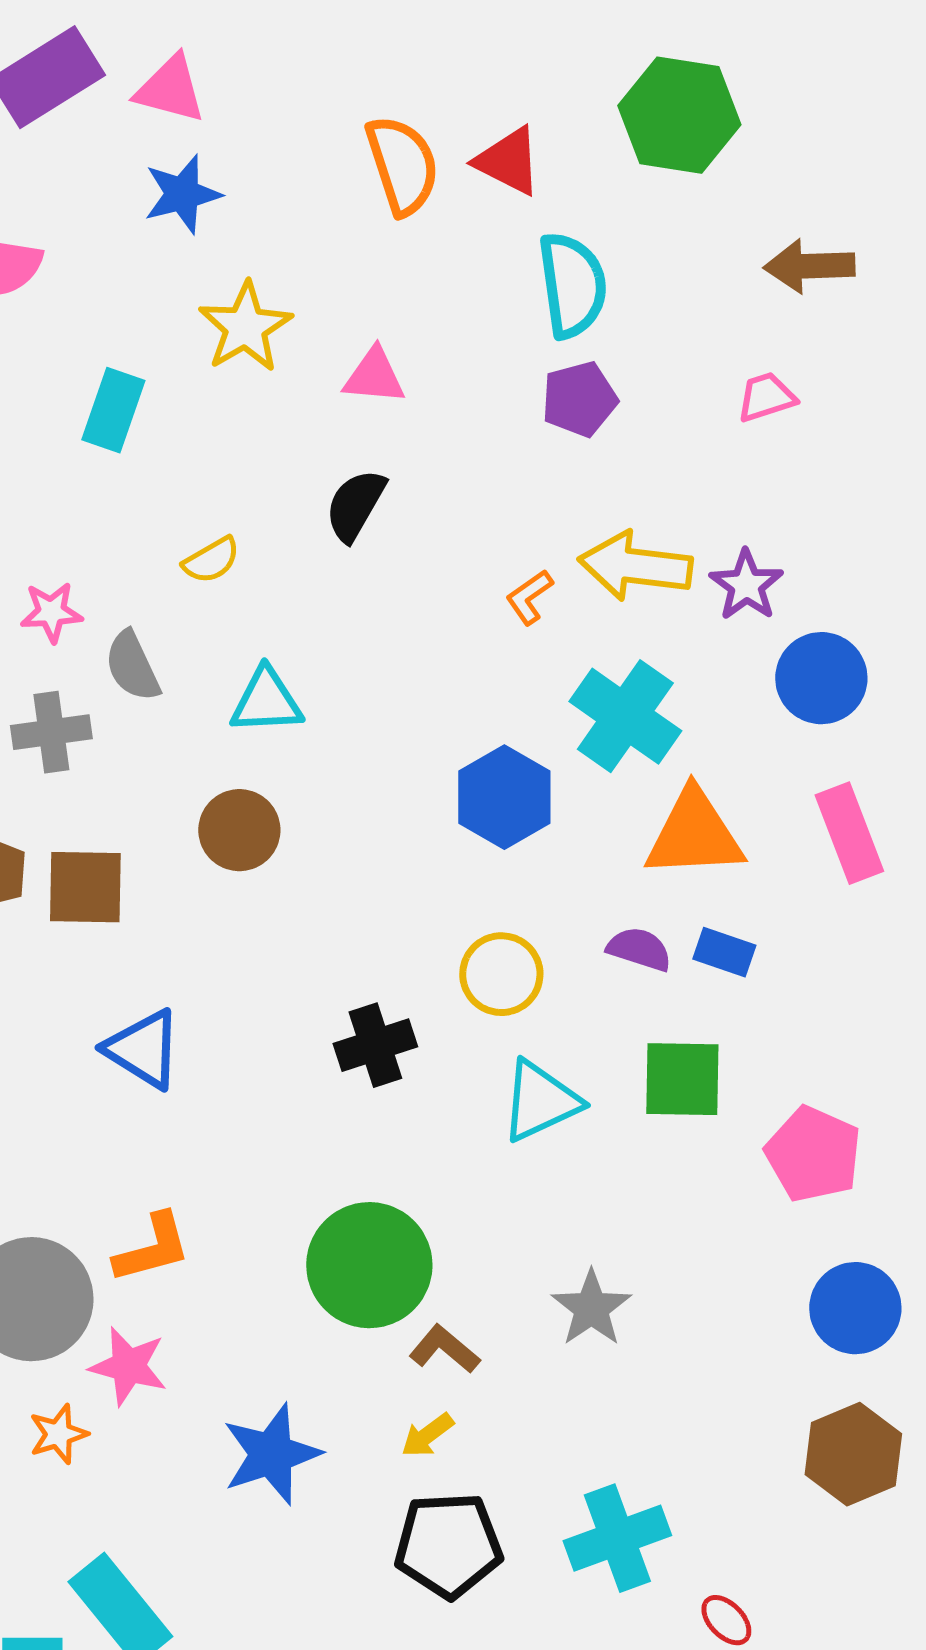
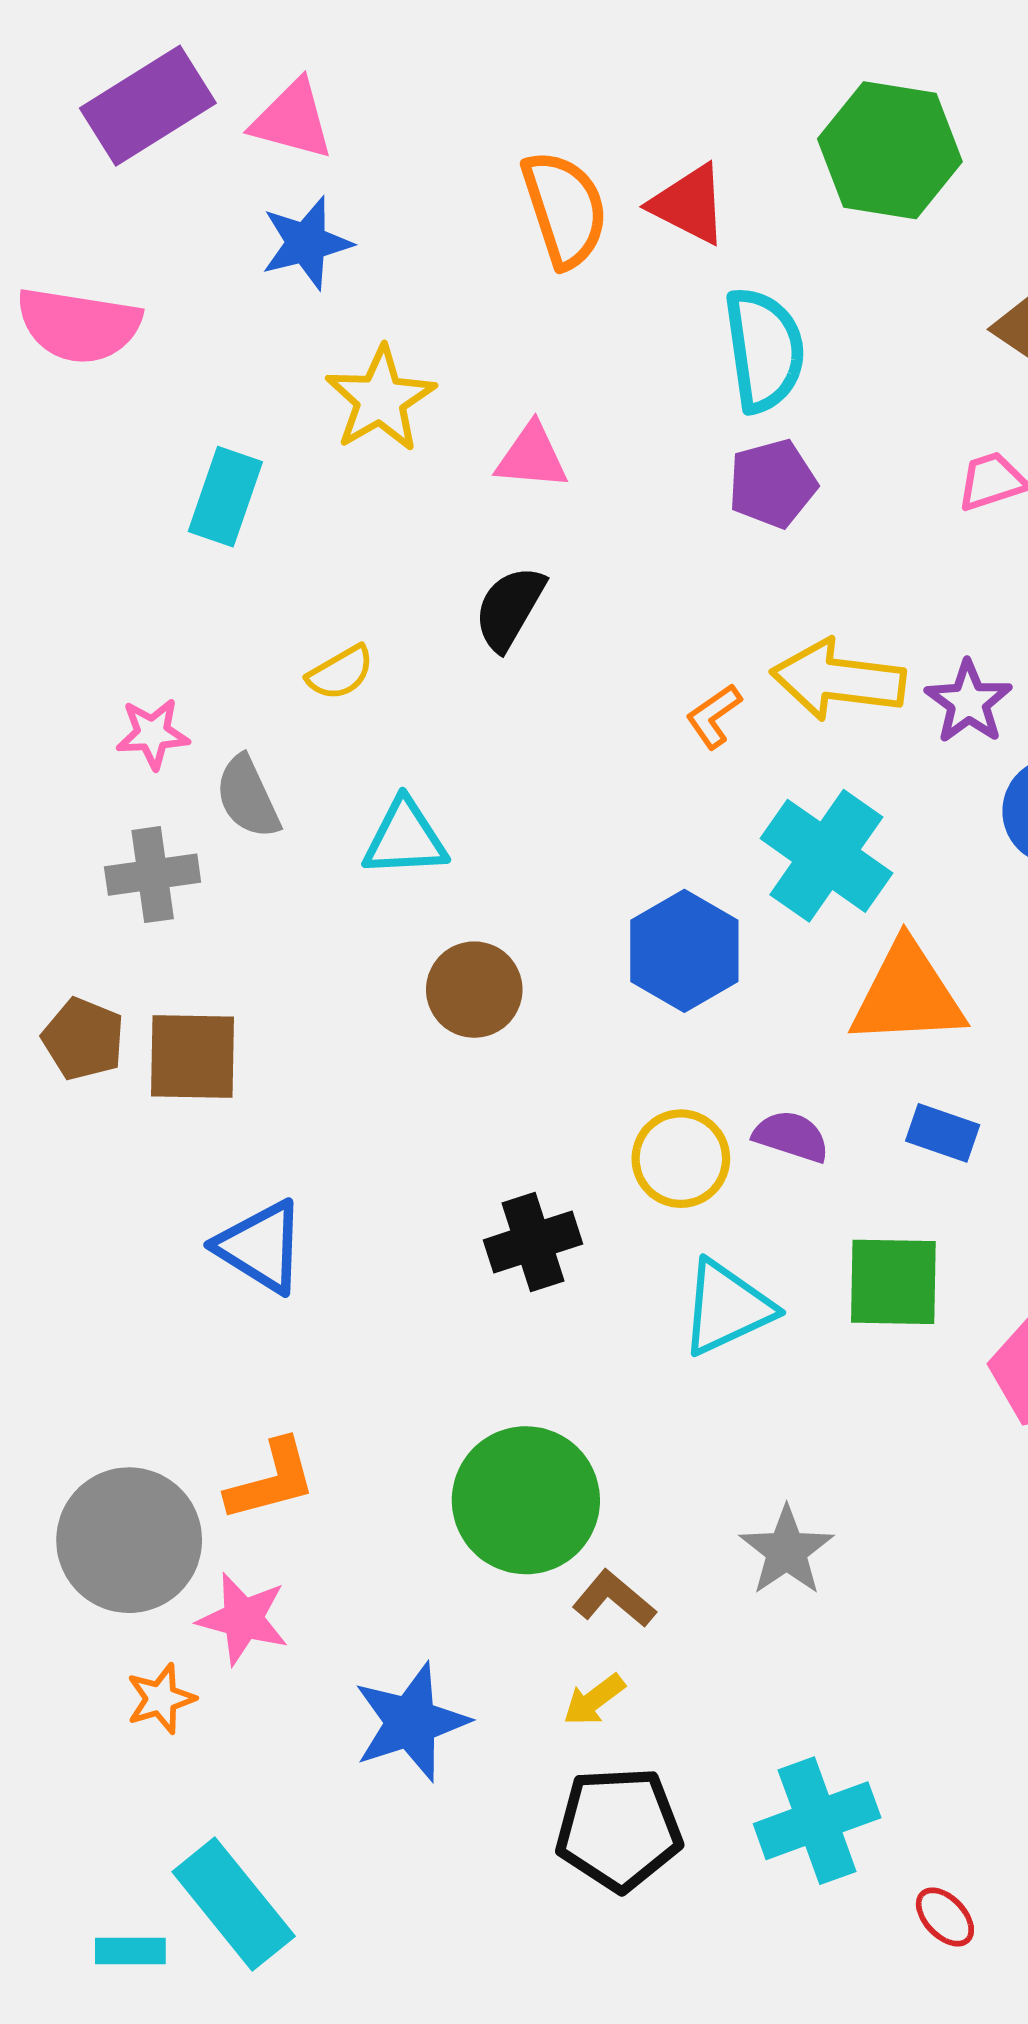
brown circle: (239, 830) -> (474, 990), moved
purple semicircle: (639, 949) -> (791, 1136), moved

